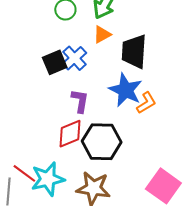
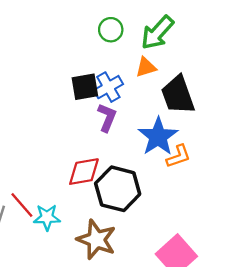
black trapezoid: (134, 52) -> (178, 95), turned -36
purple L-shape: (80, 101) -> (107, 117), moved
cyan star: (48, 179) -> (47, 217), size x0.7

